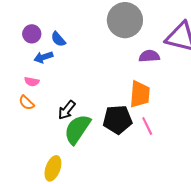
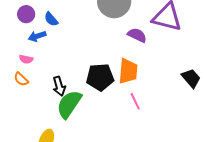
purple semicircle: (149, 56) -> (137, 35), turned 30
black arrow: (67, 110) -> (59, 86), turned -54
black pentagon: (118, 120) -> (100, 77), moved

